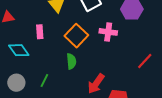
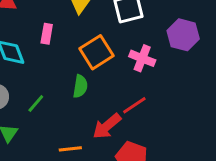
red line: (145, 61) -> (134, 105), moved

